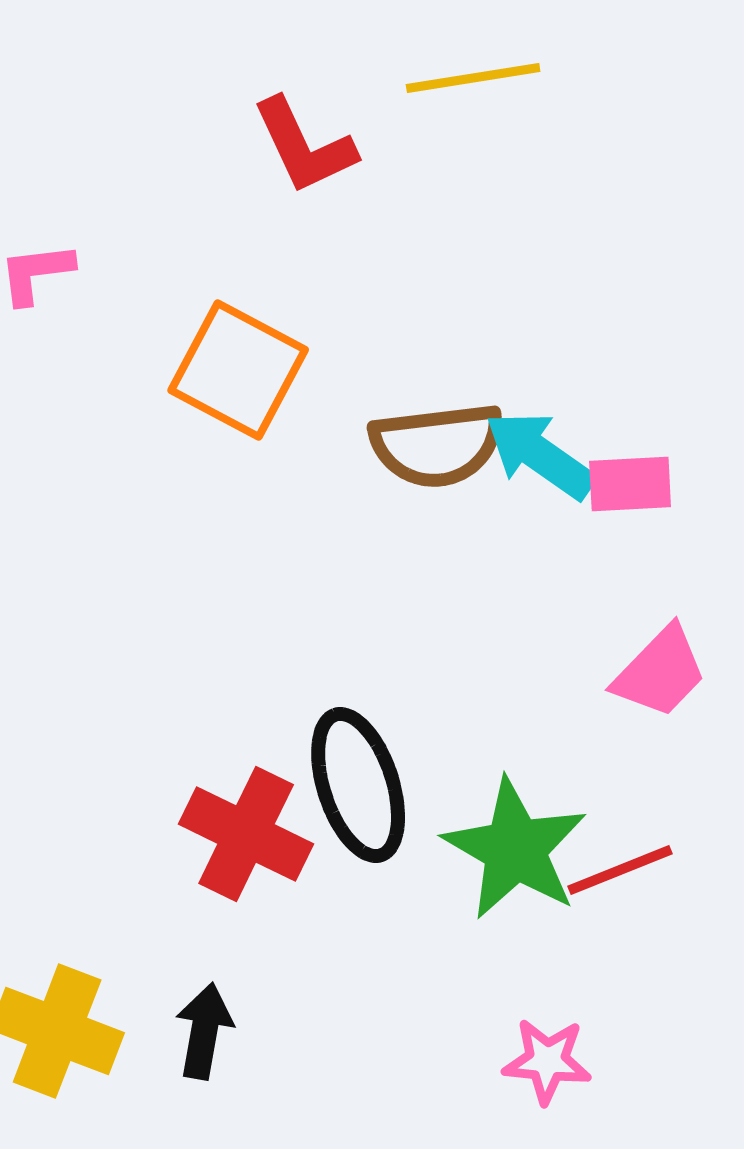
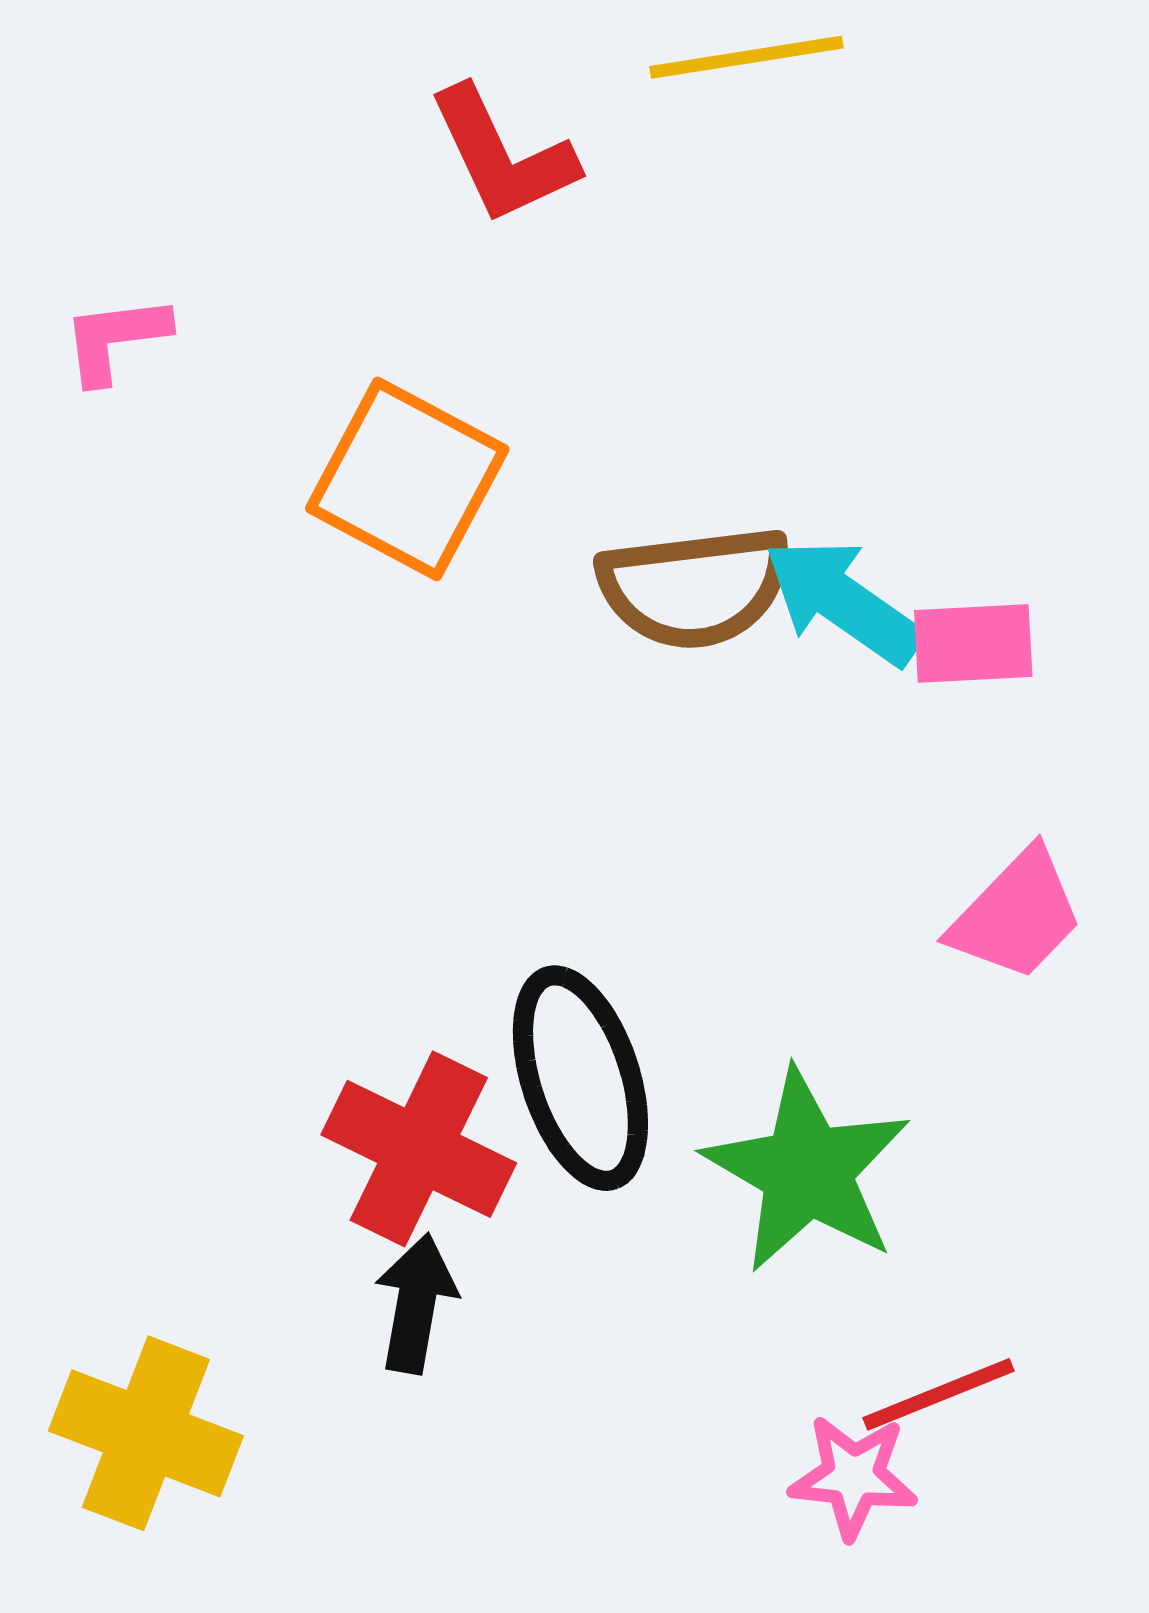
red line: (620, 870) -> (939, 1394), moved
black arrow: (204, 1031) -> (416, 1303), moved

